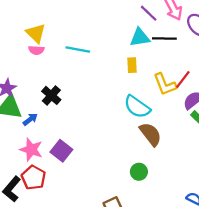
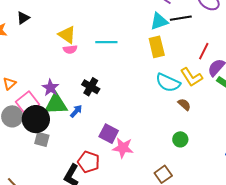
yellow rectangle: (132, 65) -> (157, 47), size x1.5
yellow L-shape: (165, 84) -> (191, 77), moved
brown semicircle: (150, 134) -> (184, 104), size x0.6
pink star: (31, 150) -> (123, 148), moved

